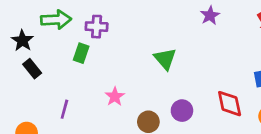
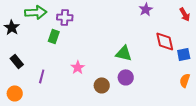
green triangle: (165, 59) -> (124, 53), moved, turned -36
black rectangle: (32, 69) -> (17, 61), moved
red diamond: (230, 104) -> (165, 41), moved

